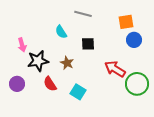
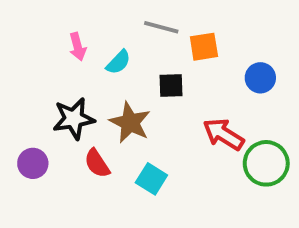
orange square: (126, 22) -> (204, 47), moved
cyan semicircle: (61, 32) -> (118, 62), turned -104
pink arrow: (22, 45) -> (78, 47), moved
brown star: (67, 63) -> (130, 123), size x1.5

